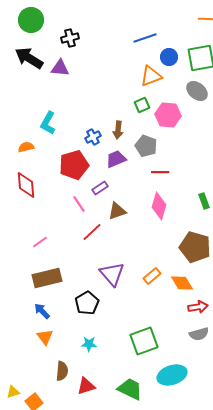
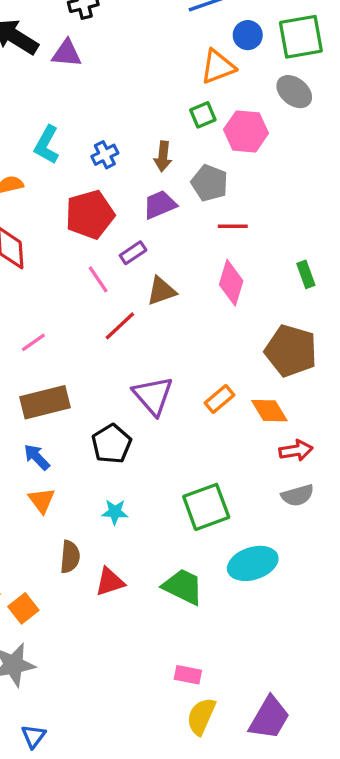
blue cross: (93, 137) -> (105, 155), moved

